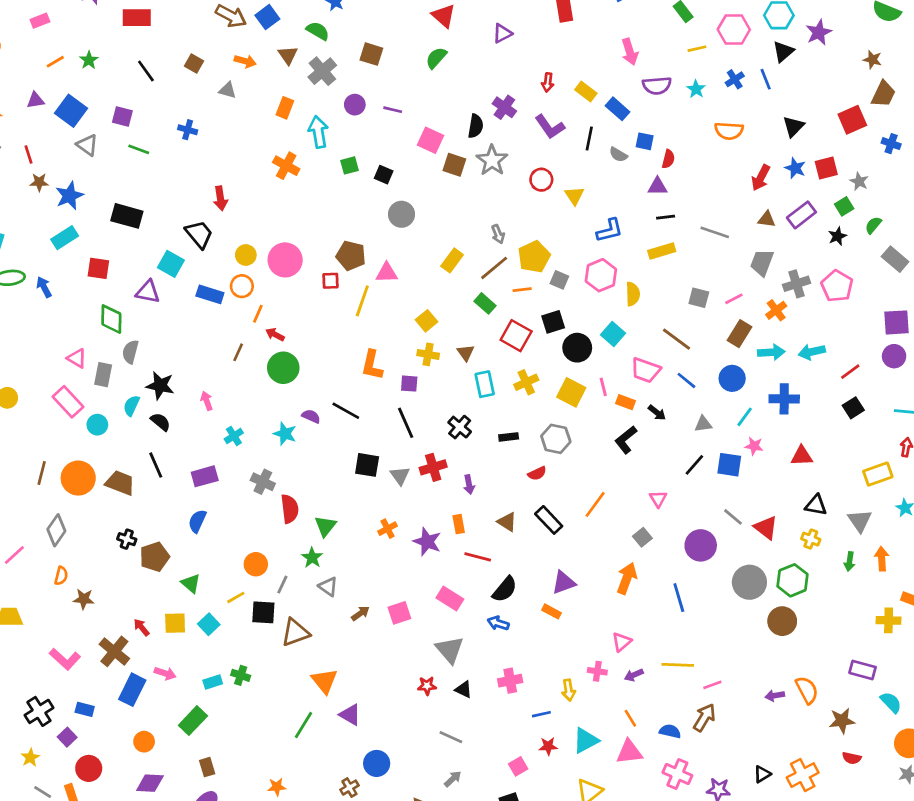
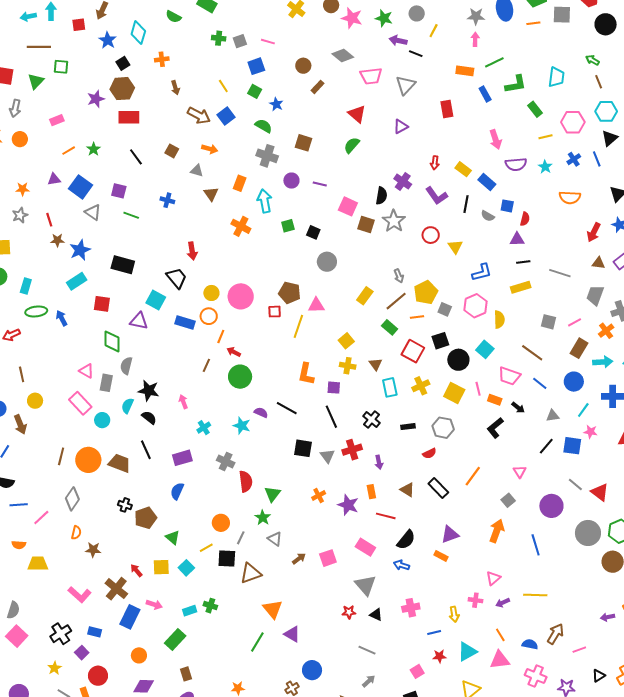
brown triangle: (288, 55) -> (211, 194), moved
gray cross: (322, 71) -> (267, 156), turned -30
pink line: (712, 685) -> (579, 650), moved

